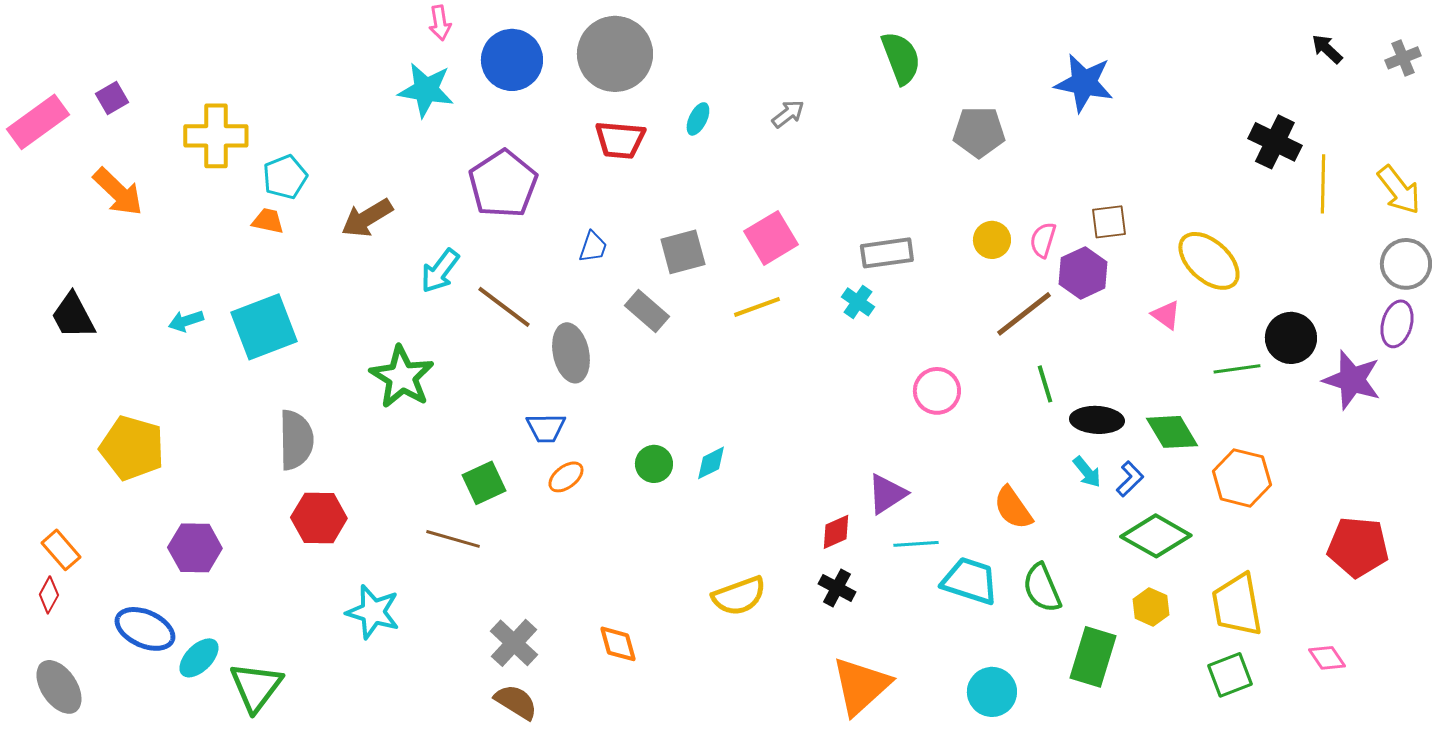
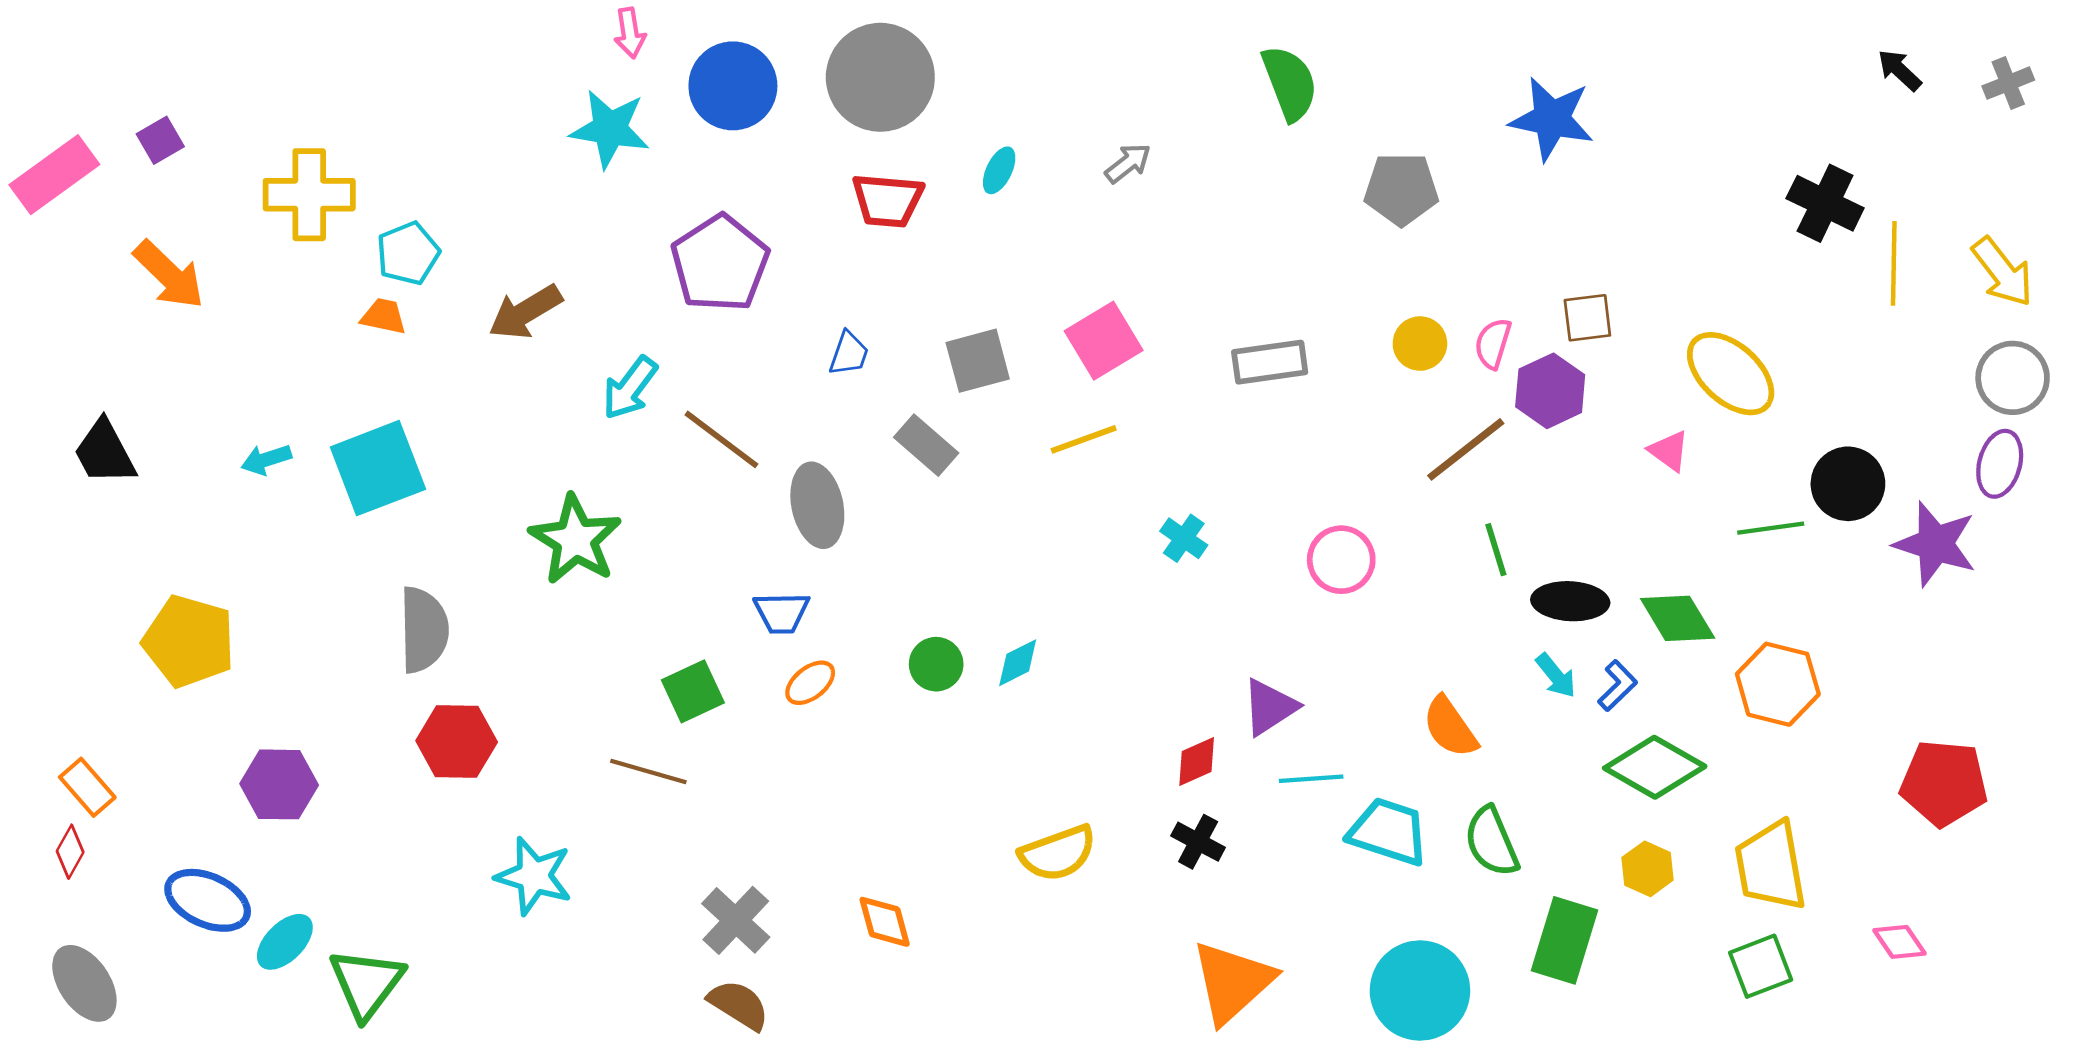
cyan cross: (858, 302) -> (1184, 538), moved
cyan circle: (992, 692) -> (1420, 991), size x1.4

